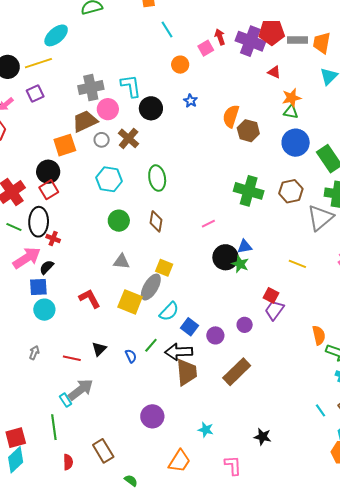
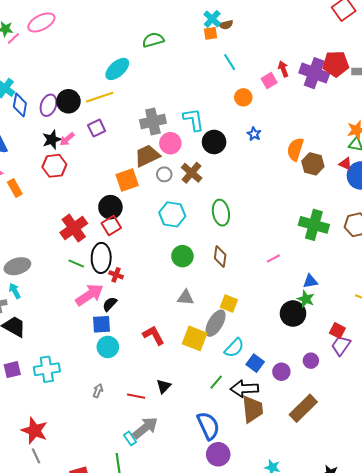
red triangle: (274, 72) -> (346, 164), moved
black circle: (225, 257) -> (293, 314), moved
blue semicircle: (131, 356) -> (208, 426), moved, size x2.0

